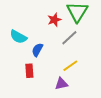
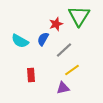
gray line: (69, 38) -> (64, 50), moved
blue semicircle: (37, 50) -> (43, 39), moved

